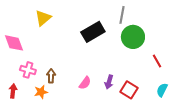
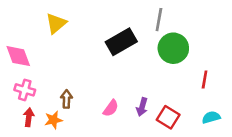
red line: (157, 61) -> (205, 79), turned 40
pink cross: (28, 70) -> (25, 90), moved
cyan semicircle: (162, 90) -> (211, 117), turned 48
red arrow: (13, 91) -> (29, 117), moved

